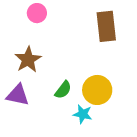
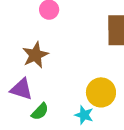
green semicircle: (63, 90) -> (40, 112), moved

